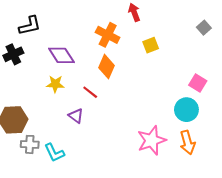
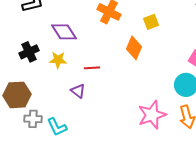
black cross: (13, 54) -> (29, 52), moved
orange diamond: (107, 67) -> (134, 48), moved
red line: (90, 92) -> (92, 68), turned -42

